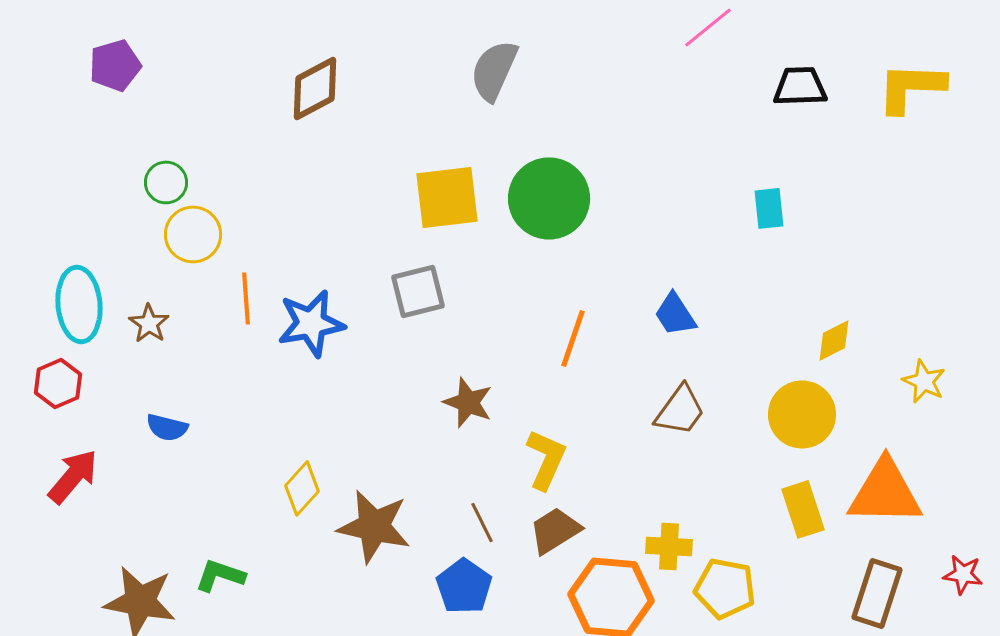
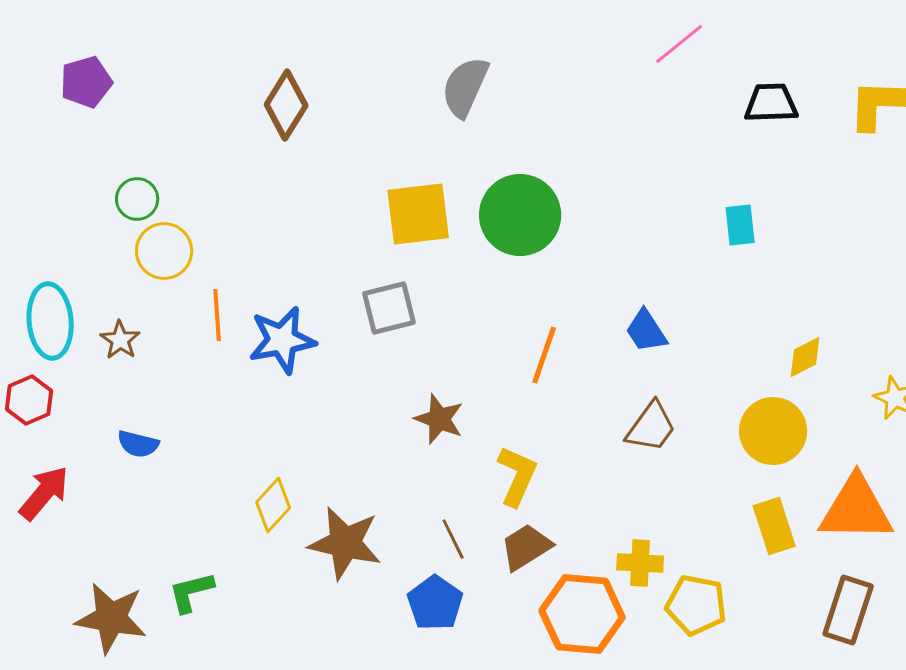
brown diamond: (315, 88) -> (286, 105), turned -30
green L-shape: (220, 575) -> (191, 592), turned -33

